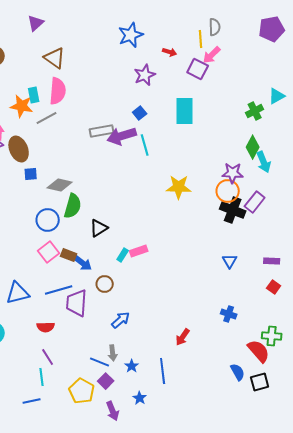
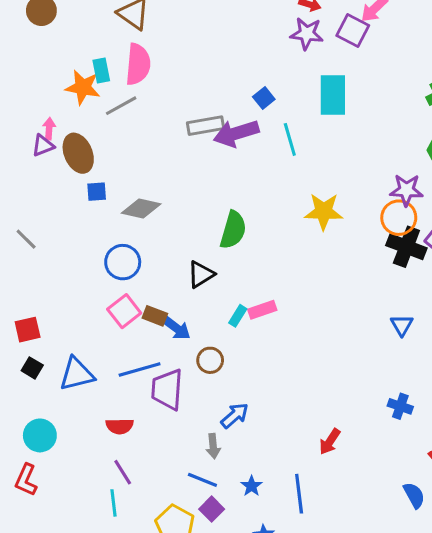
purple star: (145, 75) -> (307, 34), moved, turned 30
cyan line: (145, 145) -> (290, 139), moved
green semicircle: (73, 206) -> (233, 230), moved
gray arrow: (113, 353) -> (213, 446), moved

